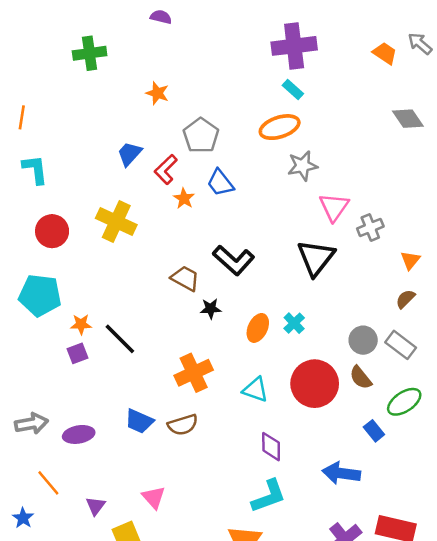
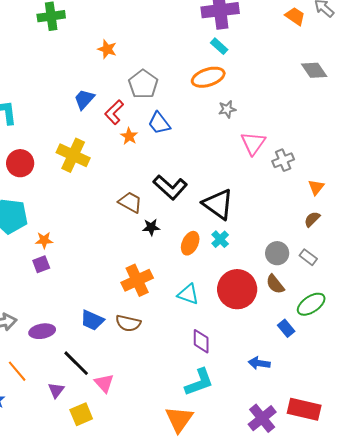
gray star: (303, 166) -> (227, 109), size x0.7
black triangle: (316, 258) -> (218, 204), moved, turned -32
black line: (120, 339) -> (76, 363), moved
gray rectangle: (401, 345) -> (308, 257), size x0.7
brown semicircle: (183, 425) -> (128, 323), turned 30
blue arrow: (341, 473) -> (259, 363), size x0.7

